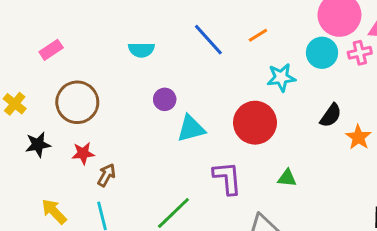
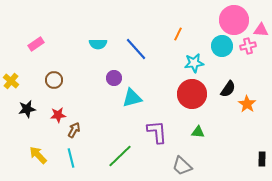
orange line: (258, 35) -> (178, 34), turned -32
blue line: (208, 40) -> (136, 49), moved
brown circle: (77, 102) -> (54, 80), size x0.6
red circle: (255, 123) -> (192, 94), moved

